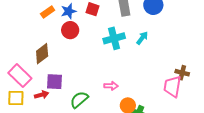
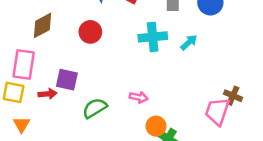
red circle: (70, 30) -> (90, 32), moved
brown diamond: (42, 54) -> (43, 25), moved
pink rectangle: (20, 76) -> (24, 64), turned 45

